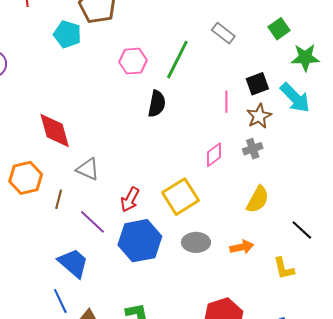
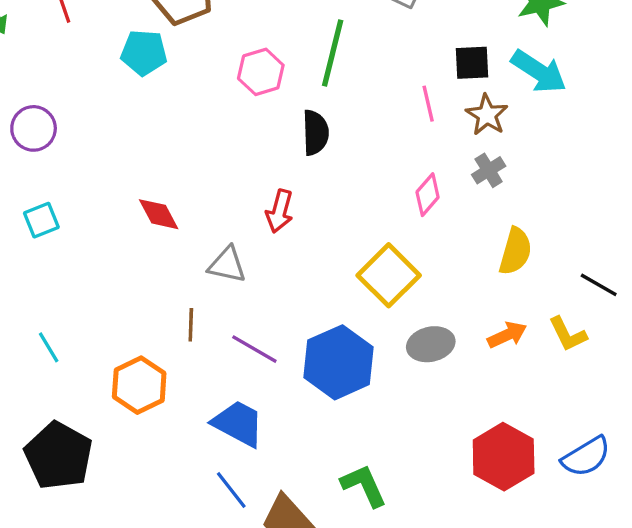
black square: (257, 84) -> (472, 63), turned 30
red diamond: (55, 131) -> (159, 214), size x0.7
orange hexagon: (26, 178) -> (139, 385), moved
red arrow: (130, 200) -> (280, 211), moved
yellow L-shape: (284, 268) -> (568, 334), moved

